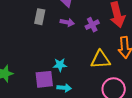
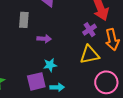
purple arrow: (67, 22) -> (44, 39), moved
purple cross: (92, 25) -> (90, 30), moved

